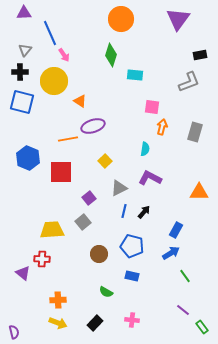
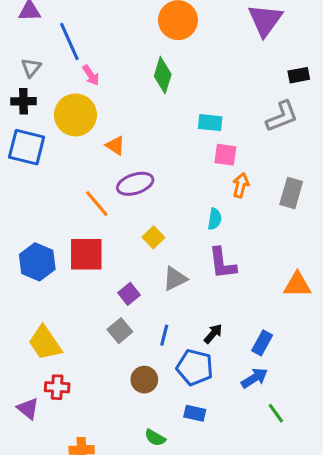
cyan rectangle: (135, 75) -> (210, 123), moved
orange line: (68, 139) -> (97, 204), turned 60
blue hexagon: (28, 158) -> (37, 262), moved
purple L-shape: (150, 178) -> (222, 263), turned -125
blue line: (124, 211) -> (164, 335), moved
black arrow: (144, 212) -> (213, 334), moved
yellow trapezoid: (52, 230) -> (45, 343), moved, turned -120

